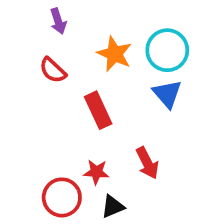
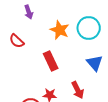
red semicircle: (53, 70) -> (17, 41), moved
blue triangle: (167, 94) -> (95, 63), moved

